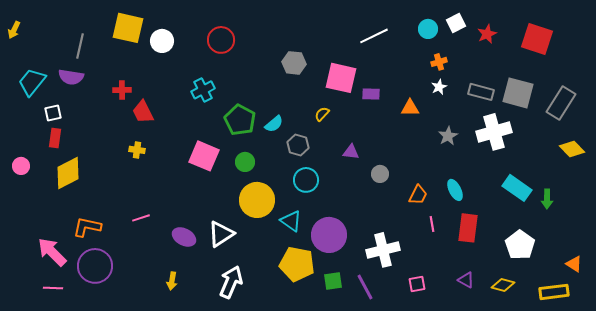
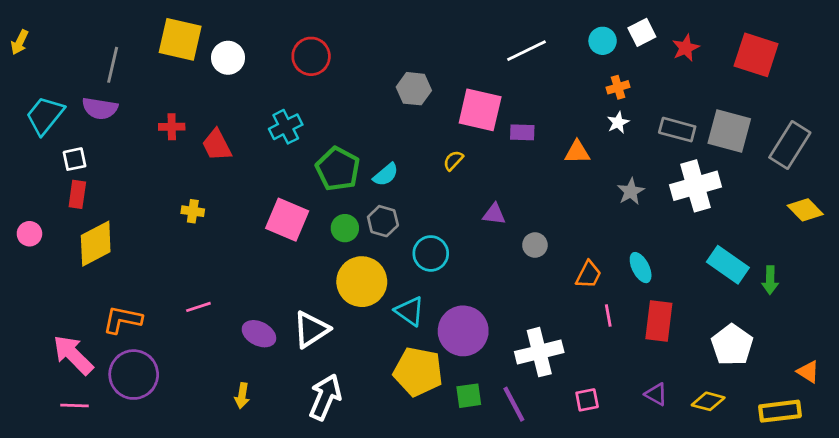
red trapezoid: (143, 112) -> (217, 145), moved
gray hexagon: (298, 145) -> (383, 221), moved

